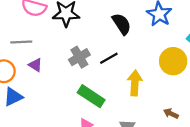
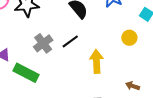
yellow circle: (173, 61) -> (129, 38), size x0.6
green rectangle: (91, 96) -> (26, 73), moved

